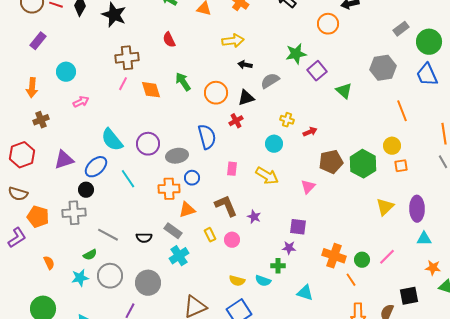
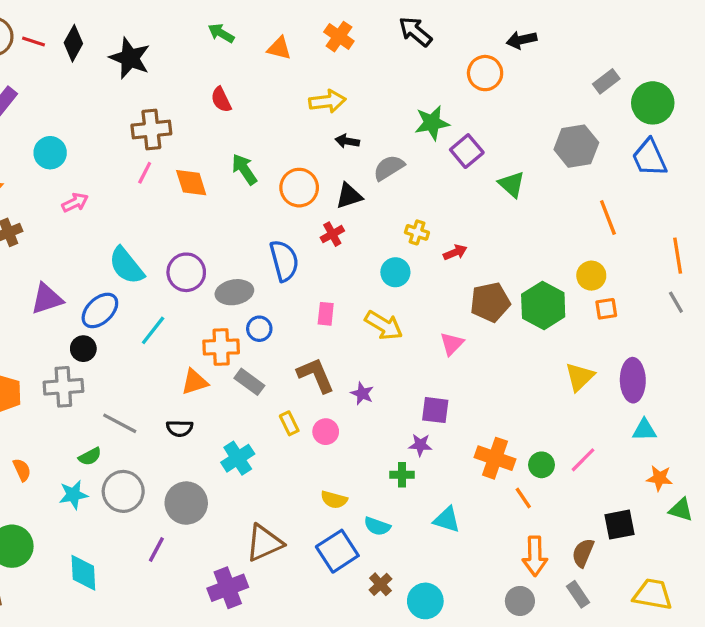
cyan line: (128, 179) -> (153, 330), turned 72
orange triangle: (187, 210) -> (195, 382), moved
gray rectangle: (173, 231) -> (249, 382), moved
cyan semicircle: (263, 281) -> (377, 526), moved

